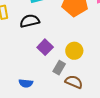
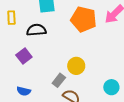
purple square: (45, 47) -> (24, 56), moved

